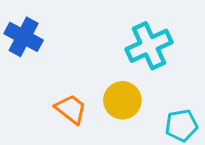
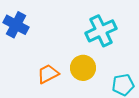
orange trapezoid: (71, 109) -> (48, 74), turned -65

